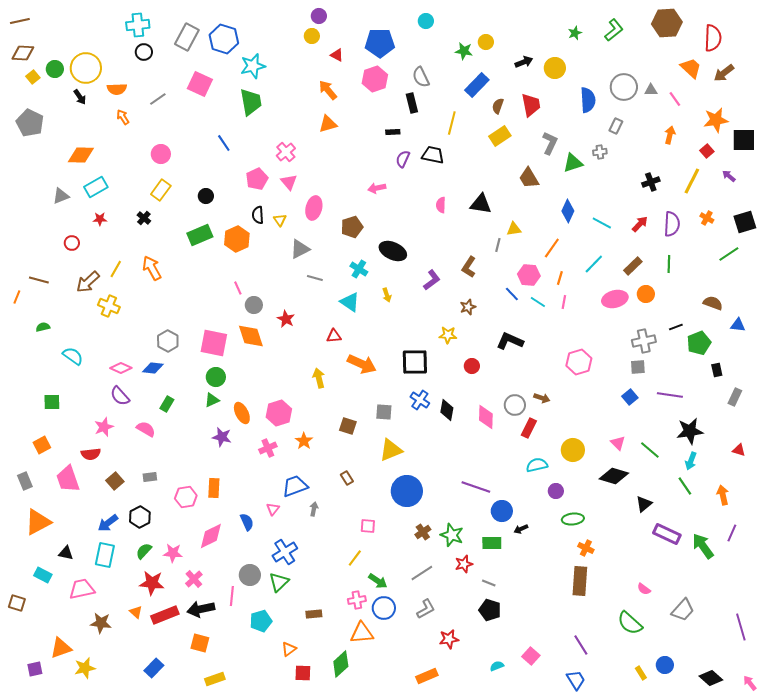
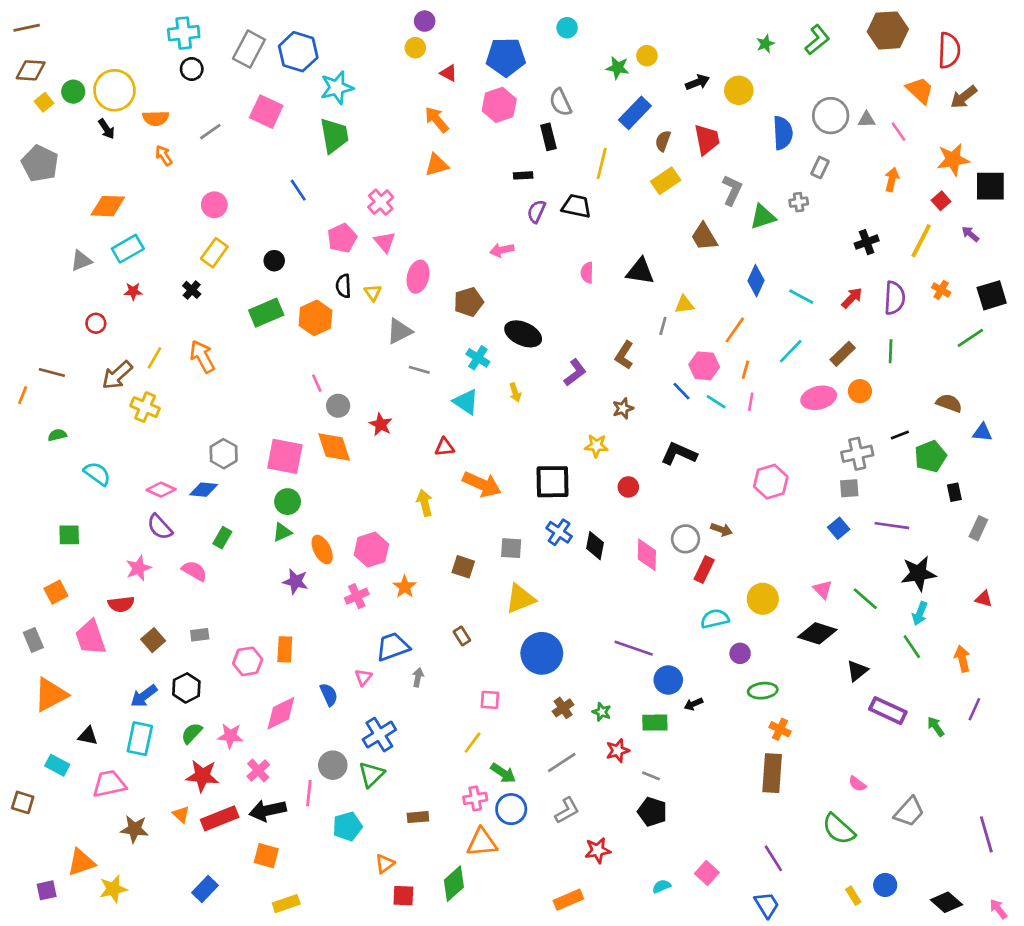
green star: (452, 535) -> (602, 712), size x0.6
green arrow: (703, 546) -> (936, 727), size x0.6

